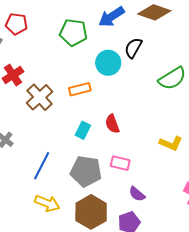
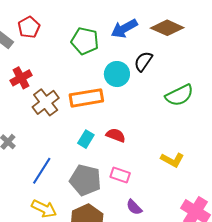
red pentagon: (16, 24) -> (29, 27), turned 30
orange rectangle: (80, 89) -> (86, 98), size x1.5
red semicircle: (112, 124) -> (116, 135), turned 126

